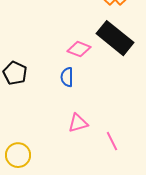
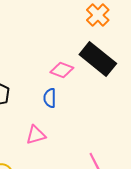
pink triangle: (78, 123) -> (36, 135), moved

